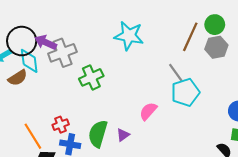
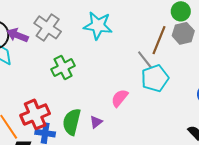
brown line: (190, 37) -> (159, 40), moved
gray cross: (62, 53) -> (48, 27), moved, turned -32
red cross: (61, 125) -> (35, 114), size x1.8

